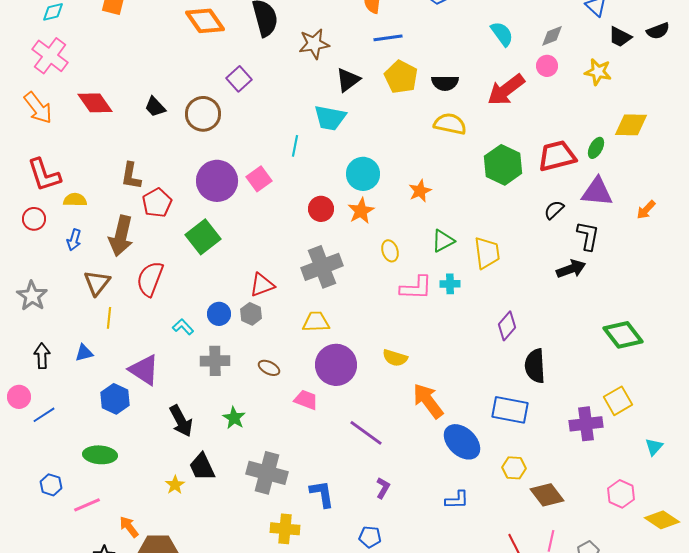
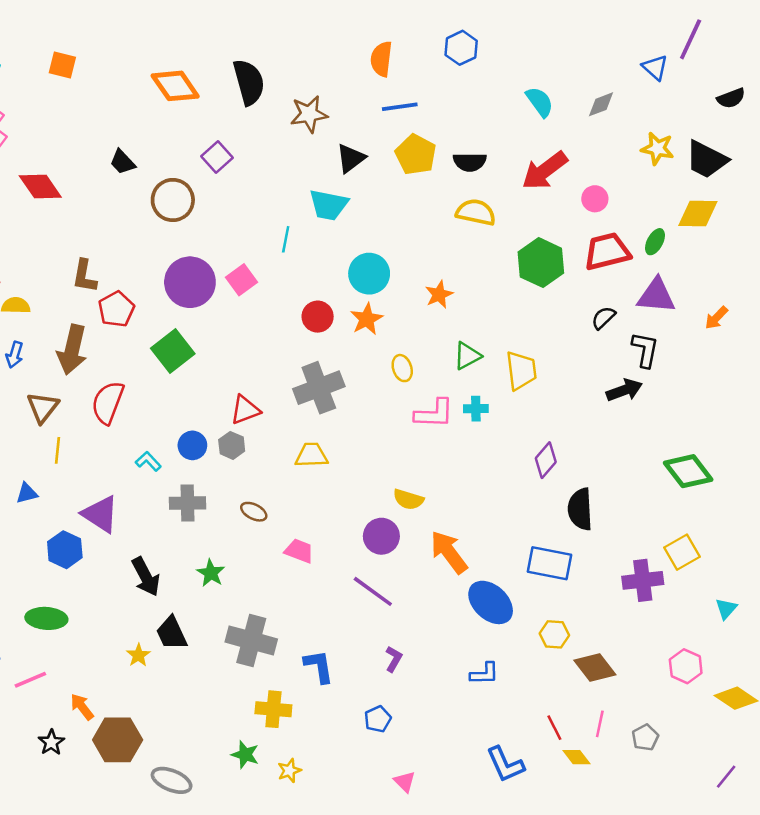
black trapezoid: (620, 37) -> (707, 160), moved, size x1.5
pink circle: (547, 66) -> (595, 199), moved
black trapezoid: (155, 107) -> (122, 162), moved
purple circle: (336, 365) -> (381, 536), moved, size x0.7
blue pentagon: (370, 537) -> (378, 719), turned -30

